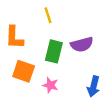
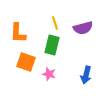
yellow line: (48, 15) -> (55, 23), moved
purple semicircle: (82, 44) -> (83, 28), moved

